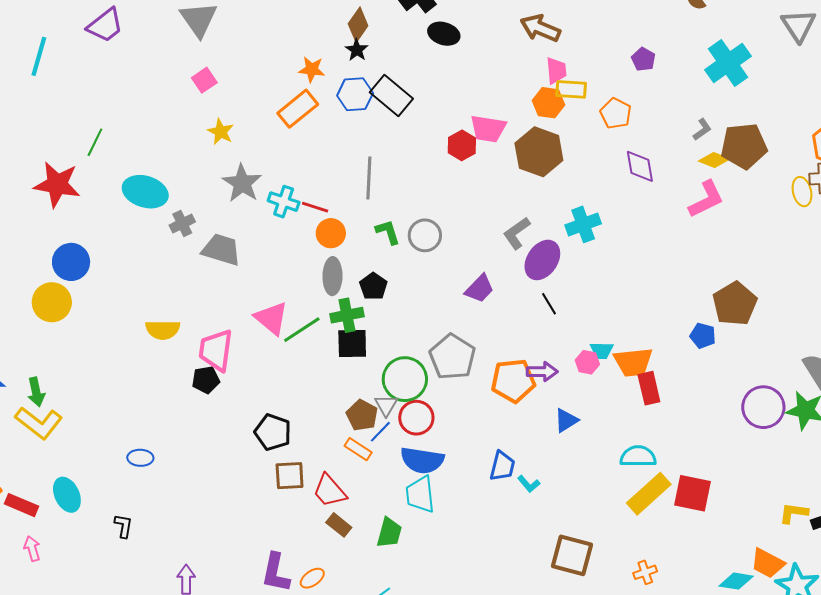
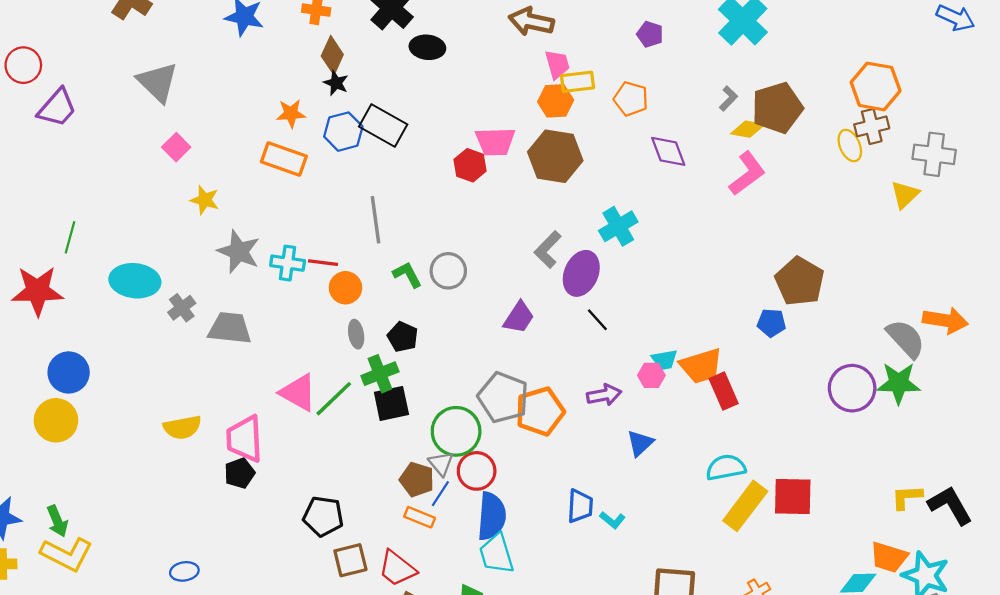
orange rectangle: (298, 109) -> (284, 159), turned 69
gray ellipse: (332, 276) -> (356, 334), size x0.7
orange pentagon: (513, 381) -> (540, 411), moved
blue semicircle: (422, 460) -> (492, 516), turned -84

